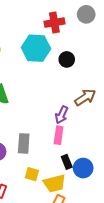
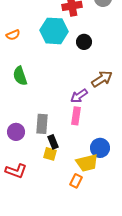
purple arrow: (62, 115) -> (79, 96), turned 30
black rectangle: (67, 162) -> (53, 142), moved
yellow trapezoid: (54, 183) -> (87, 163), moved

